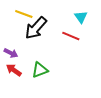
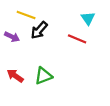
black arrow: (36, 28) -> (39, 30), size x0.7
purple arrow: (11, 53) -> (12, 37), moved

